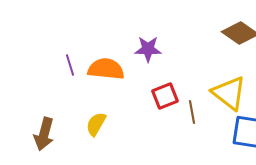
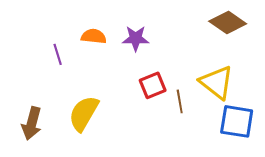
orange semicircle: (106, 69) -> (94, 36), moved, size x0.7
yellow semicircle: (96, 124) -> (84, 113), size x1.5

